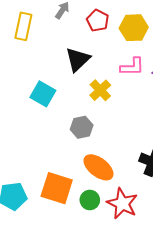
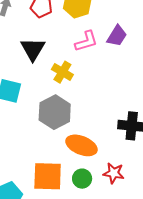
gray hexagon: (82, 127) -> (55, 112), size x1.5
red star: (122, 203) -> (114, 173), size x0.7

